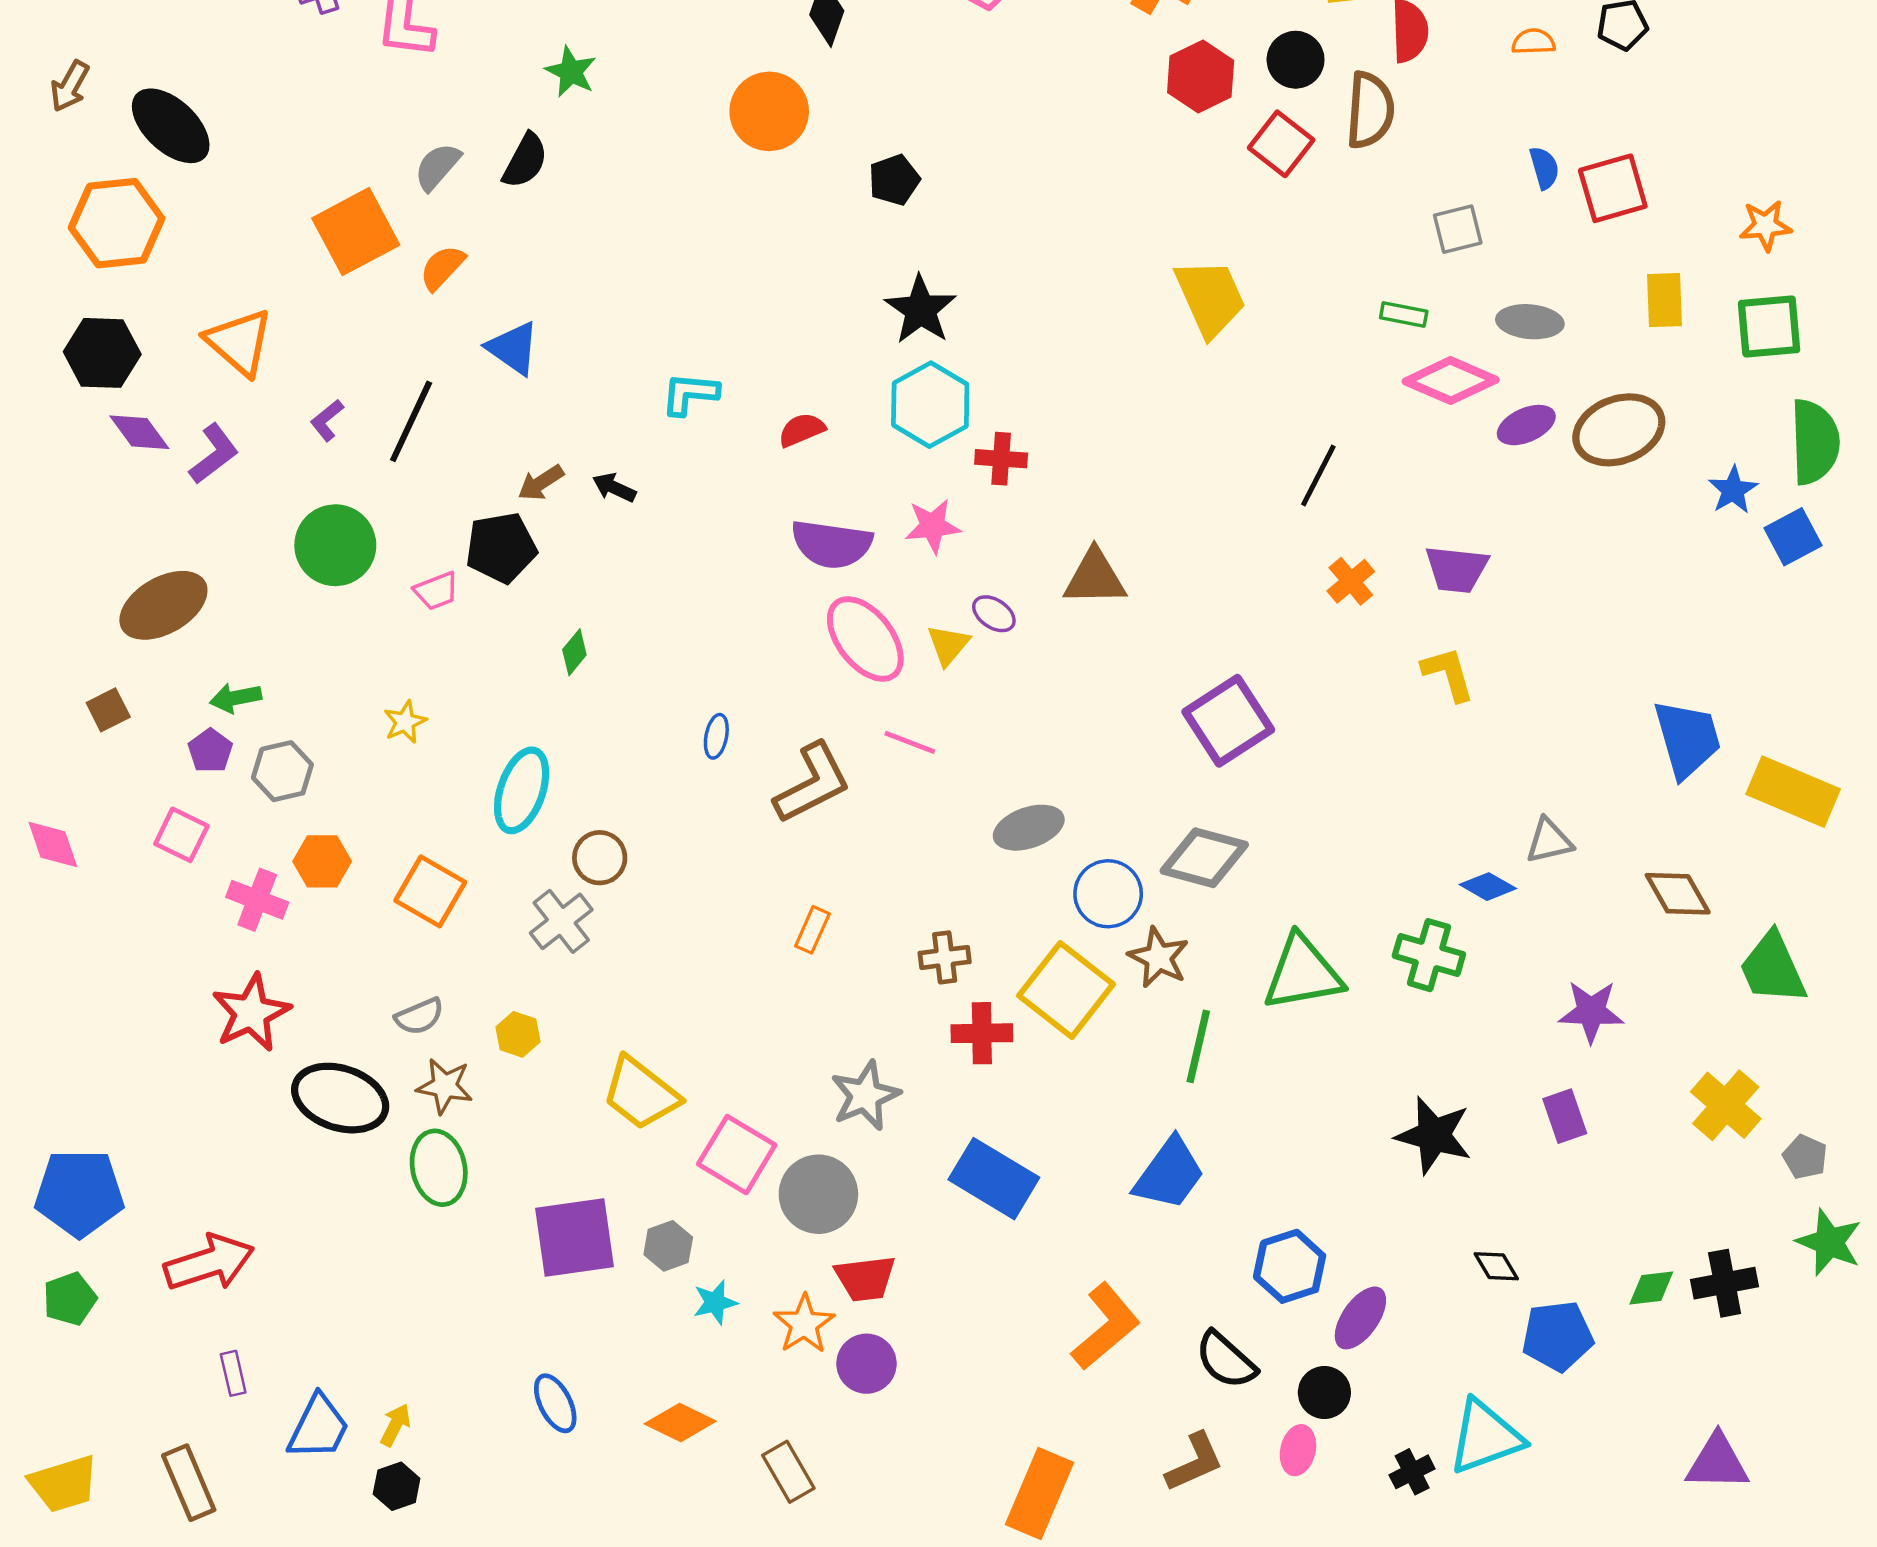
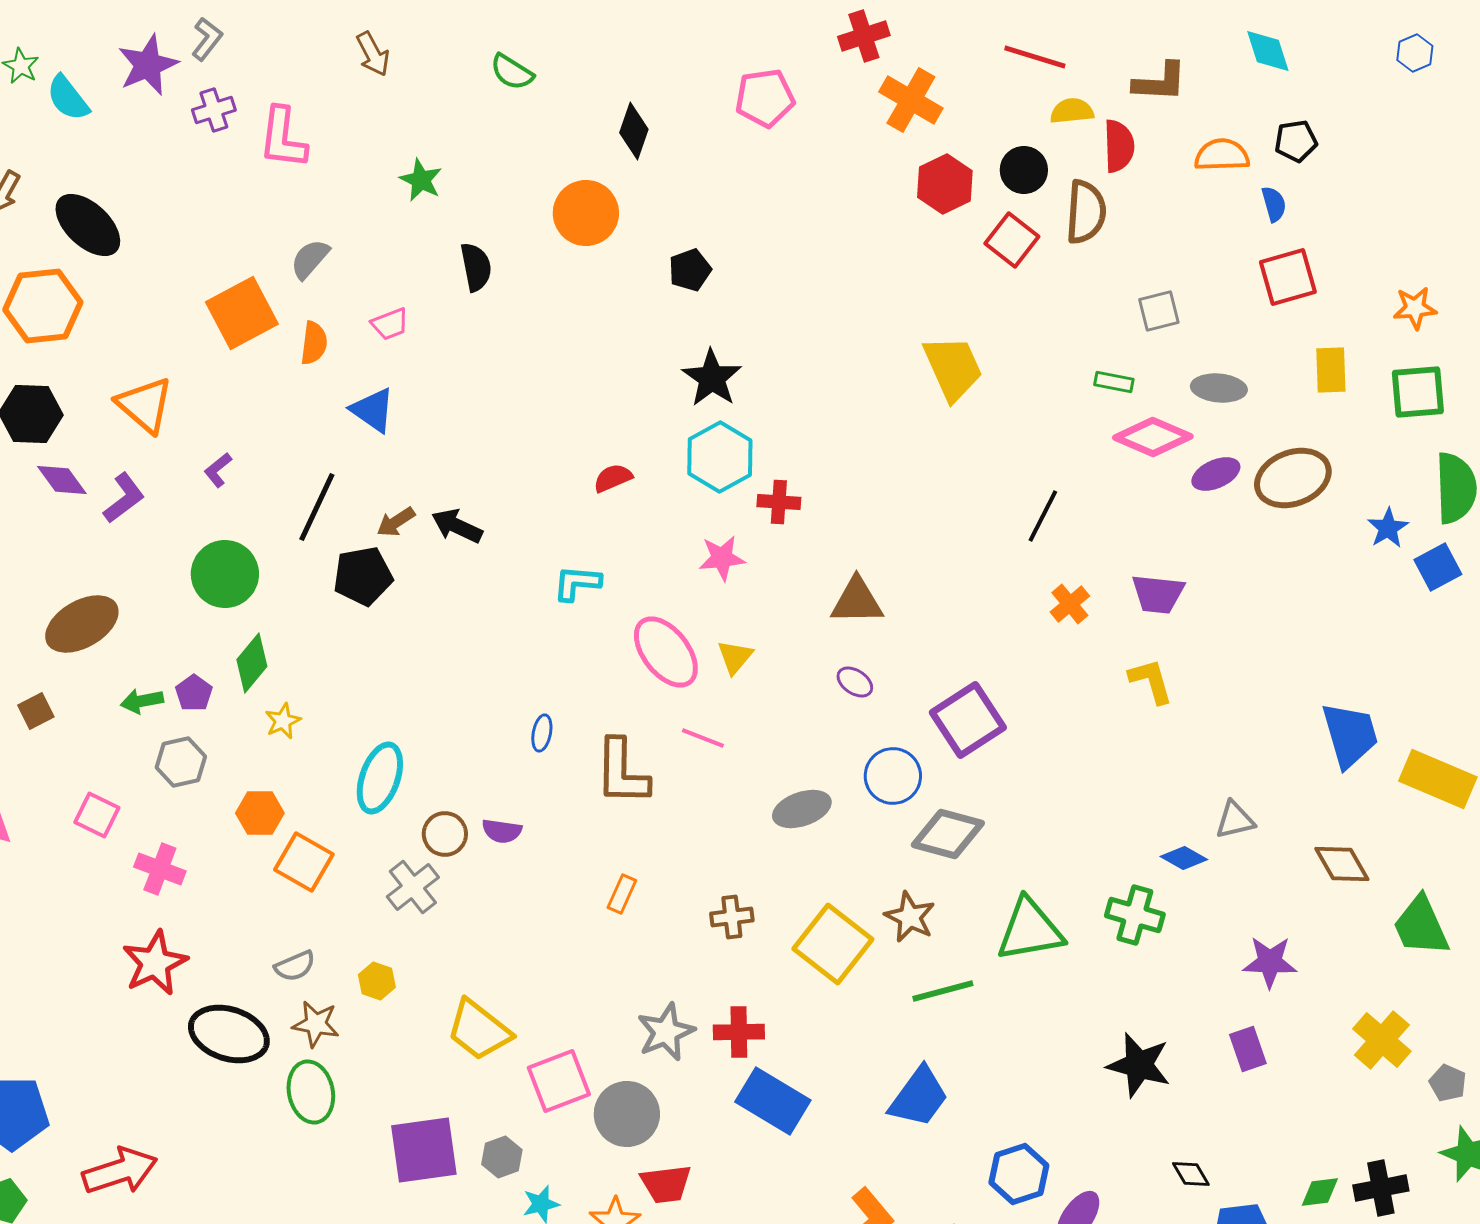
orange semicircle: (1533, 42) -> (1222, 155), size x1.5
black semicircle: (525, 161) -> (476, 267), moved, turned -39
blue semicircle: (1544, 168) -> (1274, 204), moved
orange semicircle: (442, 268) -> (314, 343), turned 144
cyan L-shape: (690, 394) -> (577, 583), moved
black line: (411, 421) -> (317, 507), moved
black arrow: (614, 488) -> (457, 526), size x1.4
purple semicircle: (832, 544) -> (502, 831), moved, size x0.6
pink trapezoid: (436, 591) -> (390, 324), moved
purple ellipse: (994, 614) -> (855, 682), moved
green diamond: (574, 652) -> (252, 663), moved, size x1.5
purple pentagon: (210, 751) -> (194, 693), moved
brown L-shape: (812, 783) -> (622, 772), turned 118
orange hexagon: (322, 861) -> (260, 813), moved
blue circle: (1108, 894) -> (893, 776), moved
red cross: (982, 1033) -> (739, 1032), moved
green line: (1198, 1046) -> (943, 991), turned 62
pink square: (737, 1155) -> (559, 1081), turned 38

